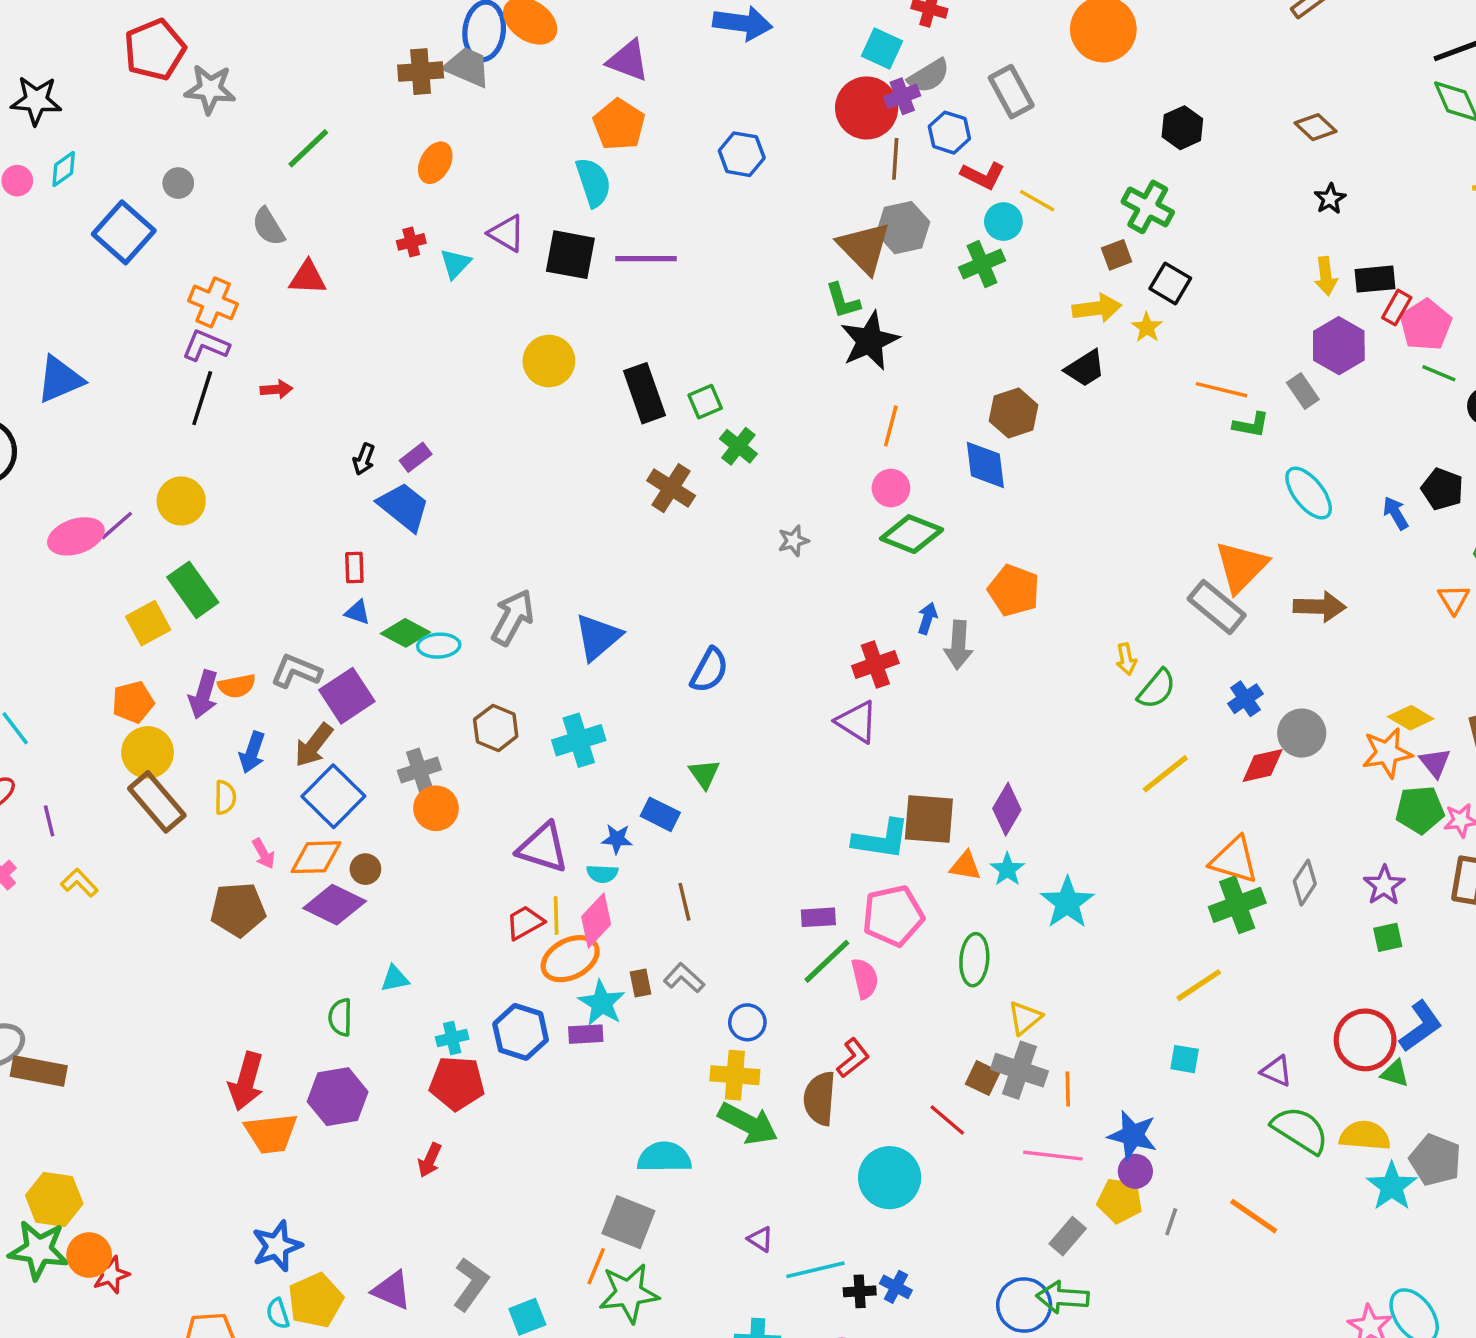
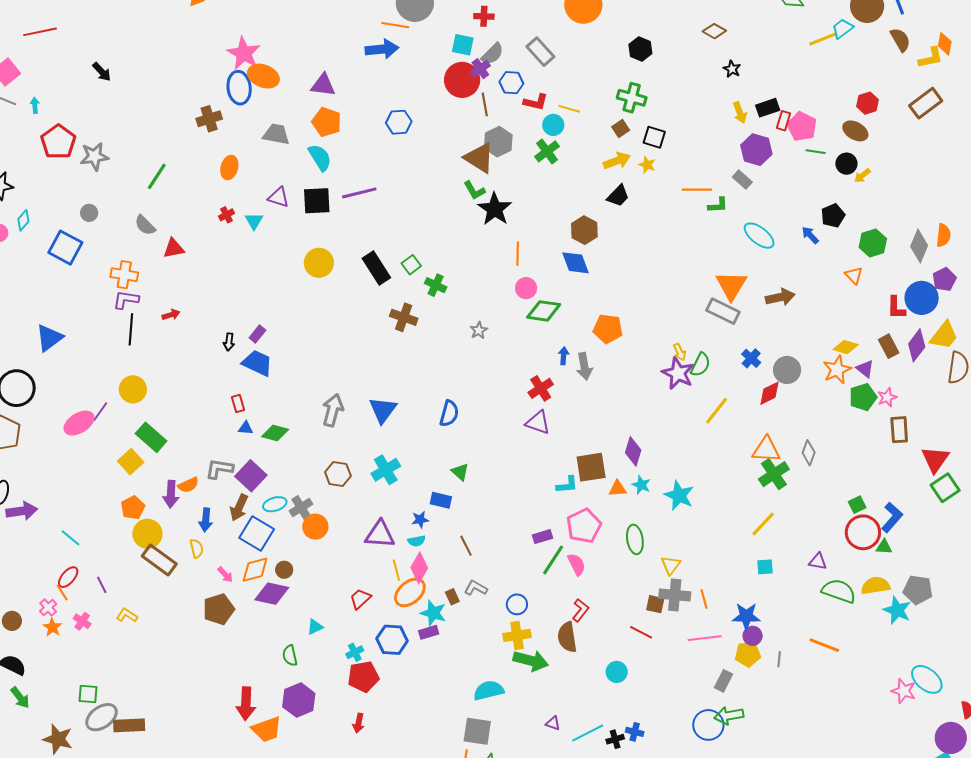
gray trapezoid: (467, 67) -> (276, 134), moved
black pentagon: (1442, 489) -> (833, 216), turned -30
cyan ellipse: (439, 646) -> (275, 504), moved
cyan L-shape: (881, 839) -> (567, 485), size x0.7
purple star: (1384, 885) -> (678, 373), moved, size x1.4
red trapezoid: (525, 923) -> (360, 599), moved
green square: (1388, 937) -> (857, 505), moved
cyan circle: (890, 1178) -> (617, 672), size x0.6

